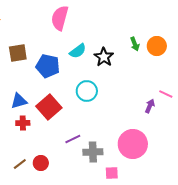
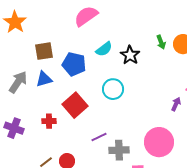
pink semicircle: (60, 18) -> (86, 16), turned 40
blue triangle: (19, 101) -> (44, 79), moved

